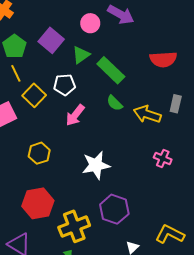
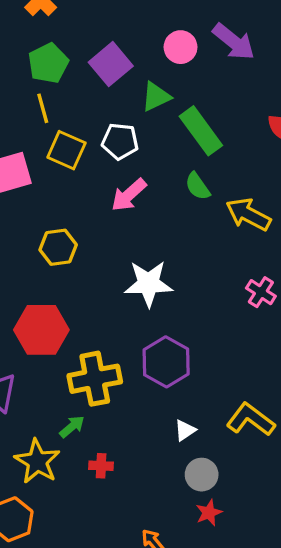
yellow square: (34, 95) -> (66, 150), turned -30

